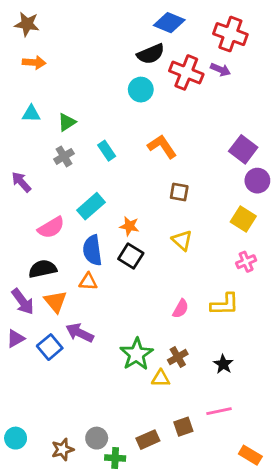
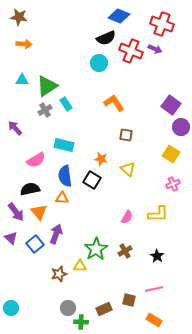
green triangle: (67, 122) -> (47, 86), size x1.6
cyan rectangle: (107, 151) -> (66, 104), moved
cyan rectangle: (91, 206) -> (64, 145), turned 54
orange star: (129, 226) -> (101, 159), moved
purple arrow: (80, 333) -> (56, 234), turned 84
purple triangle: (16, 339) -> (11, 238), turned -48
yellow triangle: (161, 378) -> (80, 266), moved
brown square: (183, 427) -> (129, 300), turned 32
brown star: (63, 449) -> (59, 274), moved
orange rectangle: (250, 455) -> (154, 320), moved

